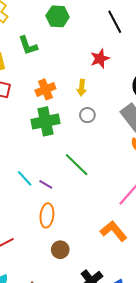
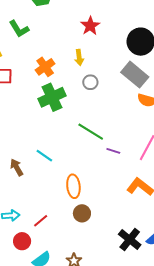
purple line: (46, 184) -> (113, 151), moved
brown circle: (60, 250) -> (82, 213), moved

